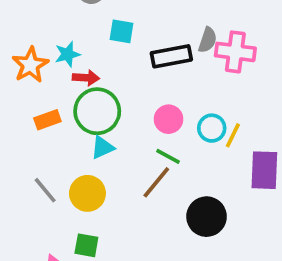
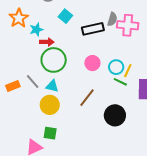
cyan square: (121, 31) -> (65, 16), turned 32
orange star: (30, 65) -> (19, 18), moved
orange rectangle: (47, 120) -> (13, 86), moved
cyan triangle: (102, 147) -> (52, 86), moved, turned 40
green line: (168, 156) -> (120, 82), moved
gray line: (45, 190) -> (33, 81), moved

